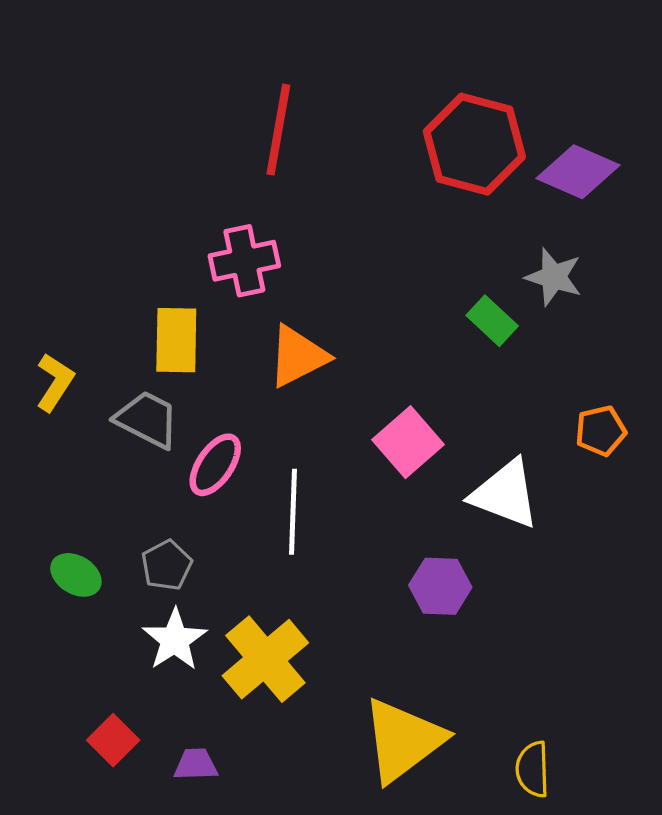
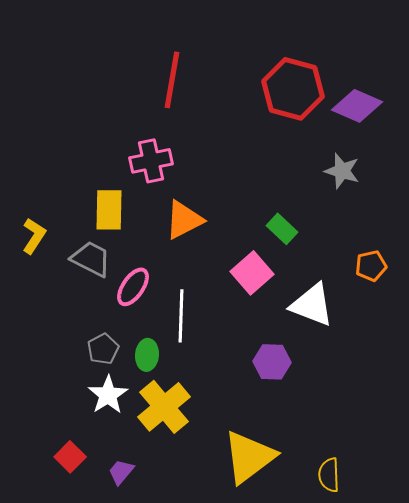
green rectangle: (492, 321) -> (282, 229), moved
green ellipse: (76, 575) -> (147, 355), moved, turned 64
purple trapezoid: (196, 764) -> (121, 472), turned -48

